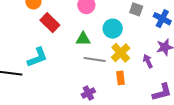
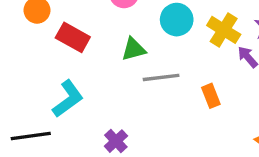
yellow cross: (121, 53) -> (224, 30), moved
purple cross: (88, 93) -> (116, 141), moved

